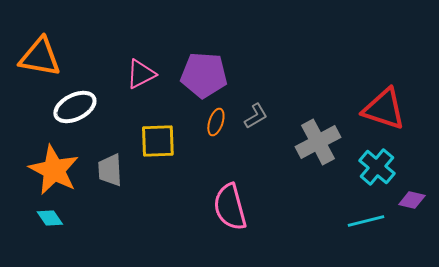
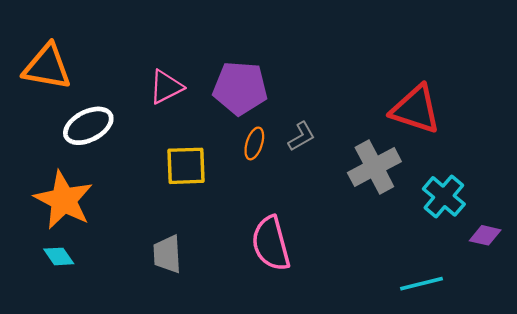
red triangle: (384, 109) -> (416, 109), moved
gray trapezoid: (110, 170) -> (167, 254), moved
cyan line: (366, 221) -> (422, 284), moved

